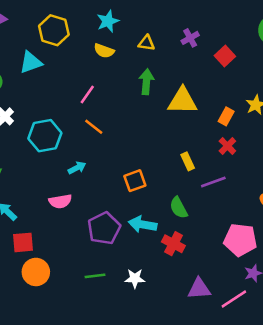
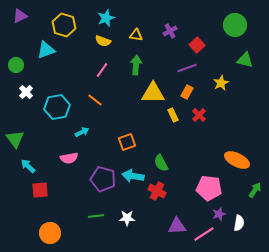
pink line: (87, 95) -> (102, 70), moved
yellow triangle: (182, 101) -> (153, 93), moved
orange rectangle: (226, 116) -> (187, 92), moved
yellow rectangle: (188, 161) -> (173, 115), moved
purple line: (213, 182) -> (187, 68), moved
purple pentagon: (104, 228) -> (103, 179), turned -30
orange circle: (36, 272) -> (50, 233), moved

